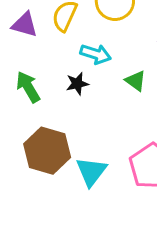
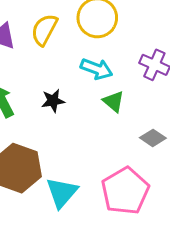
cyan arrow: (96, 54) -> (97, 69), moved

